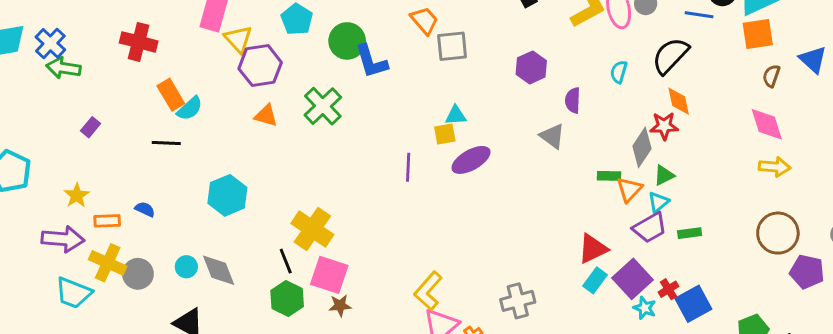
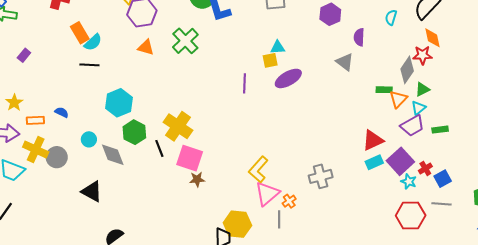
black line: (166, 143) -> (89, 65), moved
cyan circle: (186, 267) -> (89, 139), moved
cyan rectangle: (595, 280) -> (374, 162), turned 30
green hexagon: (287, 299) -> (134, 132), moved
blue square: (693, 304) -> (443, 179), size x0.7

